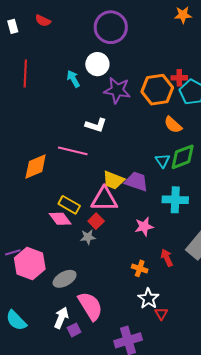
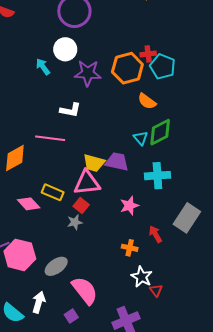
pink diamond: (60, 219) -> (29, 204), moved
white arrow: (61, 318) -> (39, 302), moved

